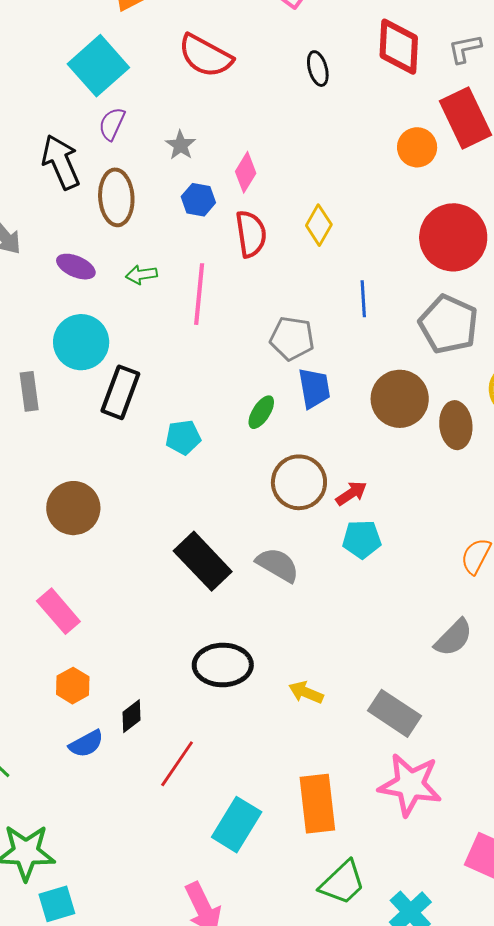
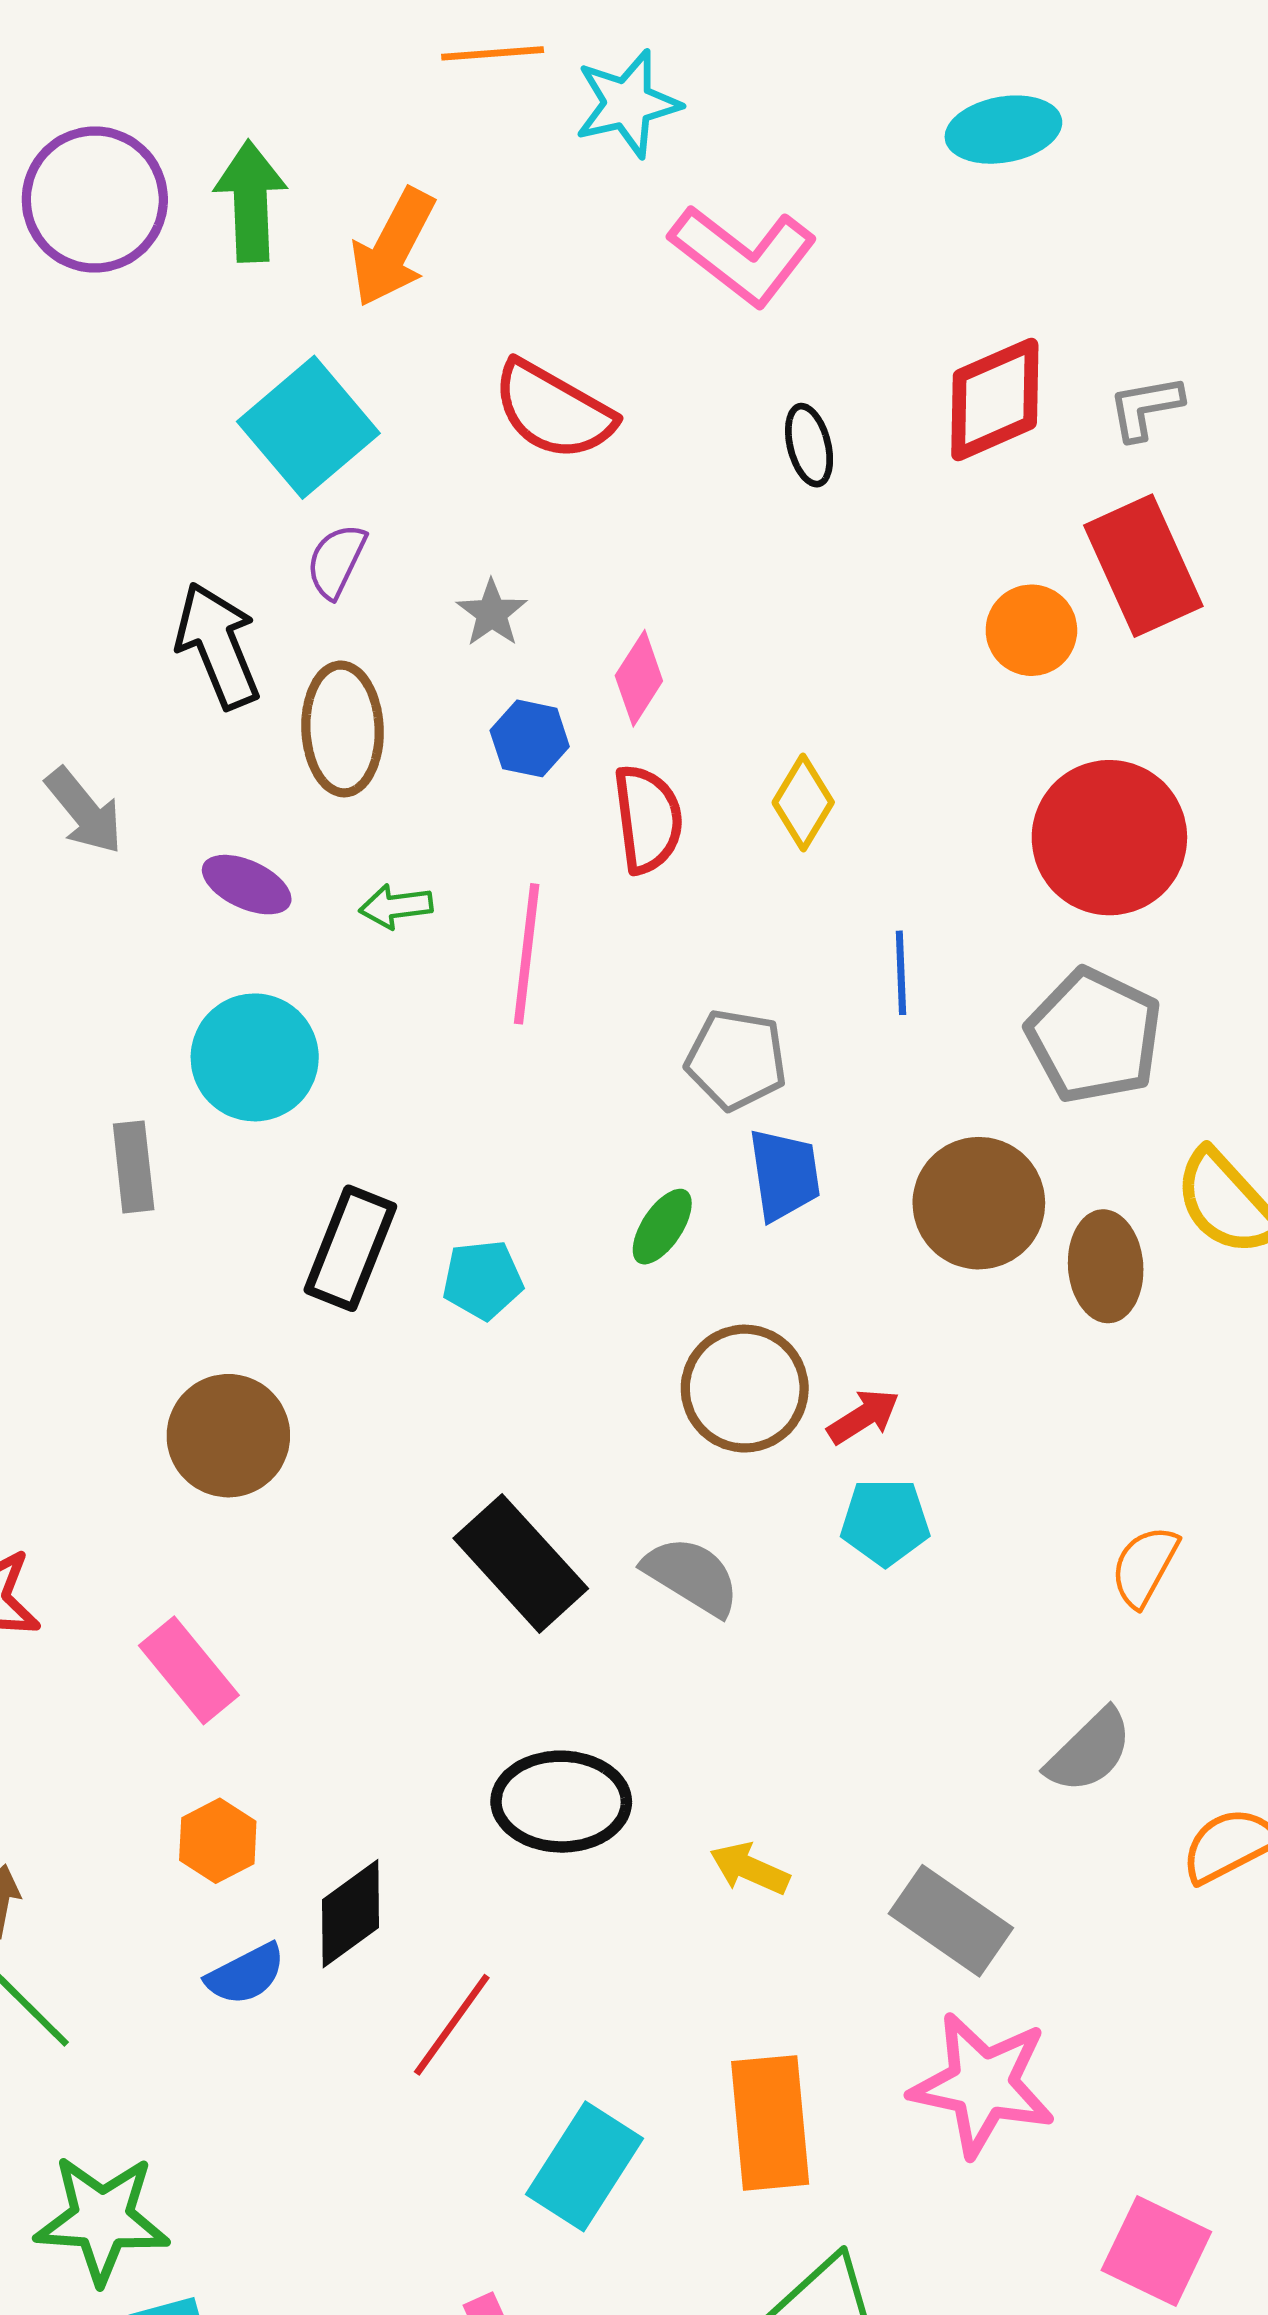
red diamond: (399, 47) -> (995, 399), turned 62
black rectangle: (120, 392) -> (350, 1248), moved
black diamond: (132, 716) -> (350, 1914), size x1.4

